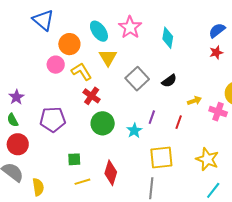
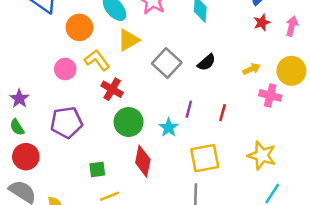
yellow triangle: (108, 57) -> (128, 40), turned 36
pink circle: (56, 65) -> (65, 69), moved
yellow arrow: (194, 101) -> (252, 69), moved
red diamond: (111, 173) -> (143, 161), moved

